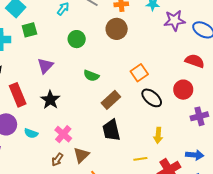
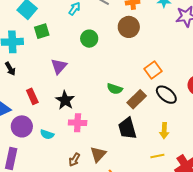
green semicircle: (91, 76) -> (115, 89), moved
red rectangle: (18, 95) -> (32, 96), size x0.7
brown rectangle: (111, 100) -> (137, 99), moved
pink cross: (63, 134) -> (78, 123), moved, turned -36
yellow arrow: (158, 135) -> (164, 131), moved

